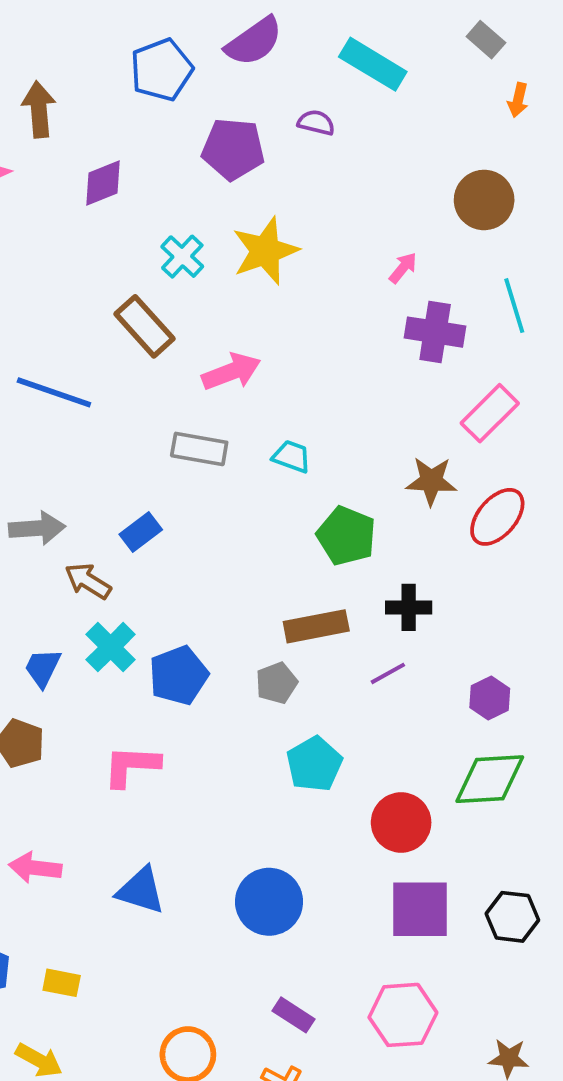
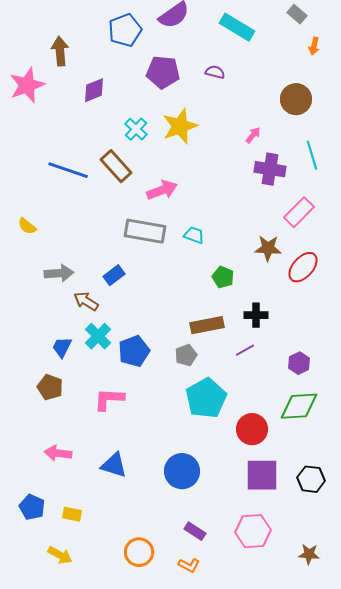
purple semicircle: (316, 123) -> (215, 72), moved
blue line: (54, 392) -> (68, 170), moved
gray rectangle: (199, 449) -> (145, 231), size x1.4
green pentagon: (346, 536) -> (223, 277), size x0.7
cyan pentagon: (314, 764) -> (206, 398), size x1.4

